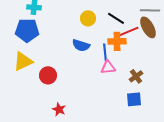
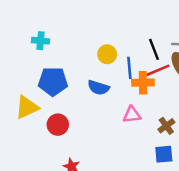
black line: (116, 18) -> (154, 49), moved, turned 36
blue pentagon: (27, 30) -> (53, 81), moved
blue line: (105, 52) -> (129, 68), moved

